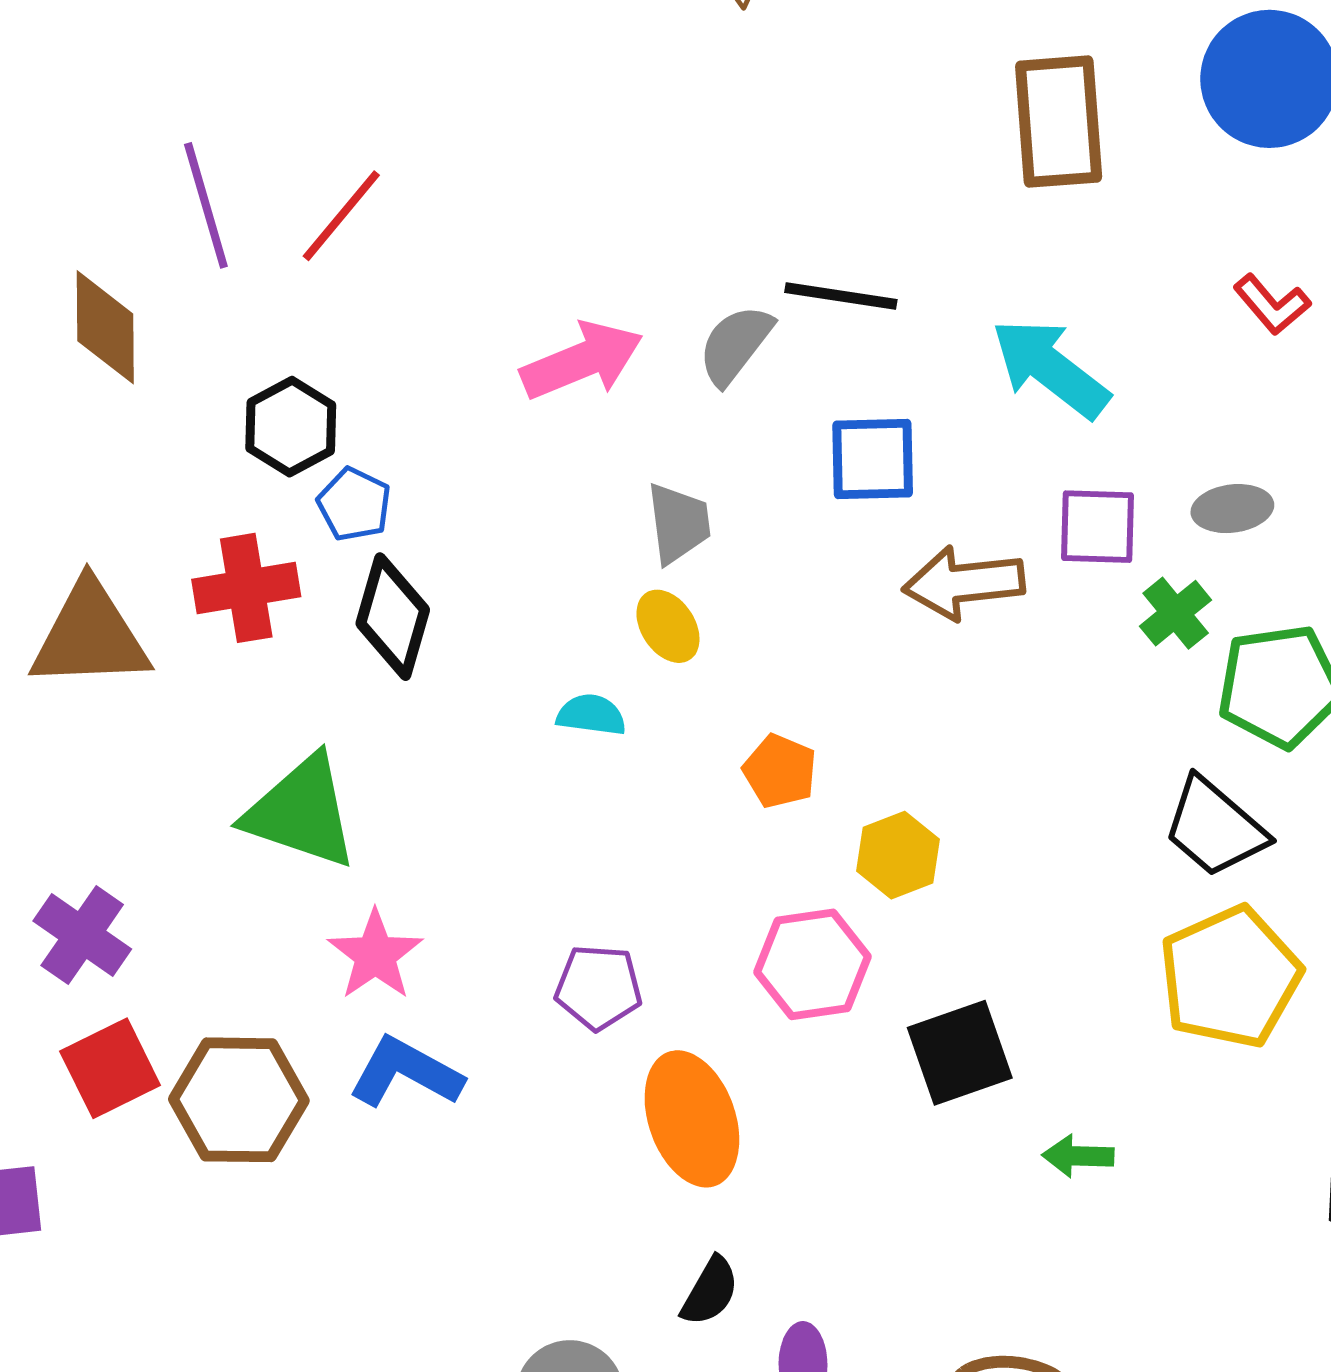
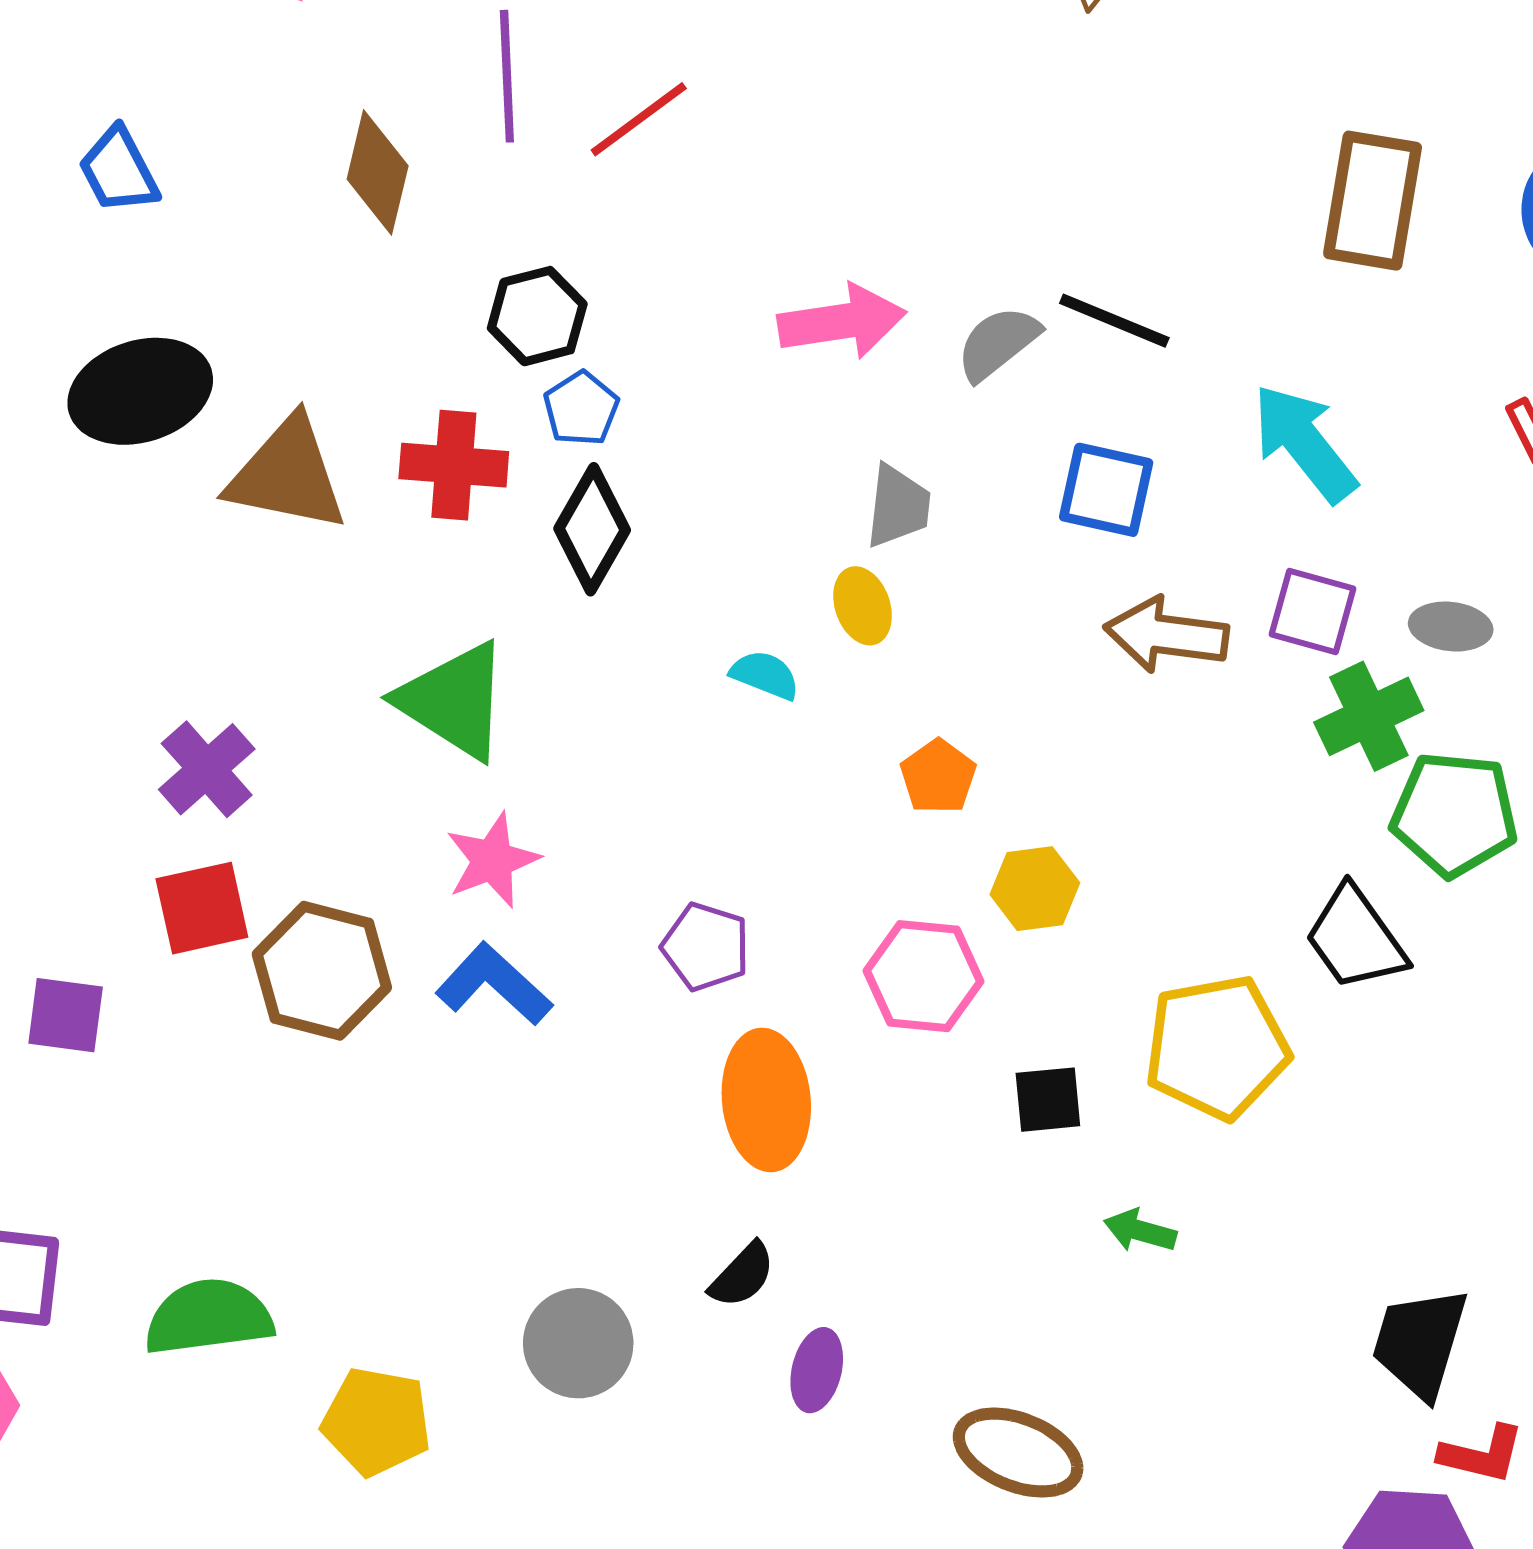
green cross: (1176, 613) -> (1369, 716), size x1.4
yellow pentagon: (1230, 977) -> (1217, 1047), moved
black square: (960, 1053) -> (1048, 1100), size x0.7

